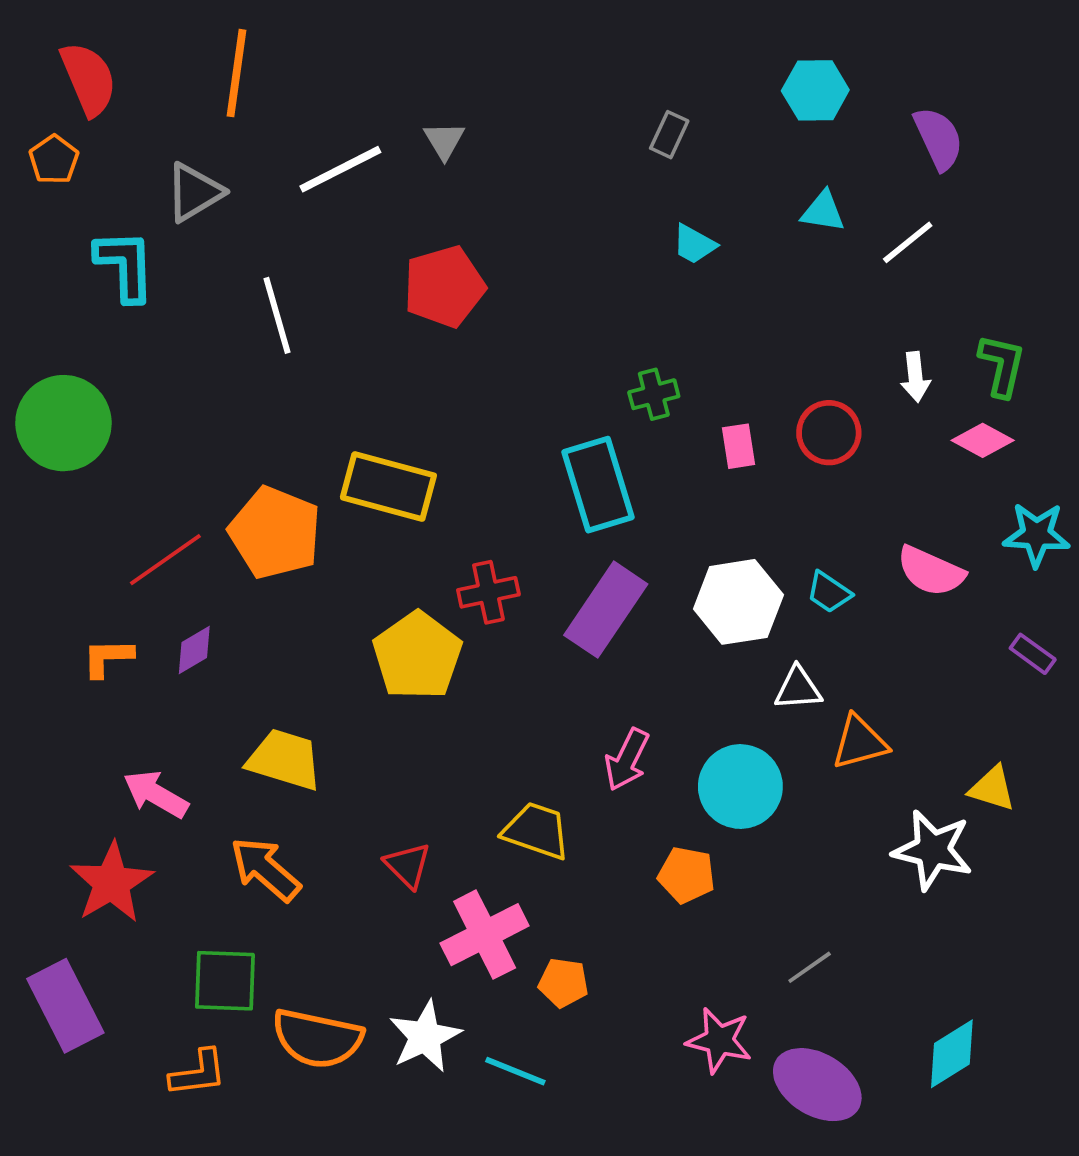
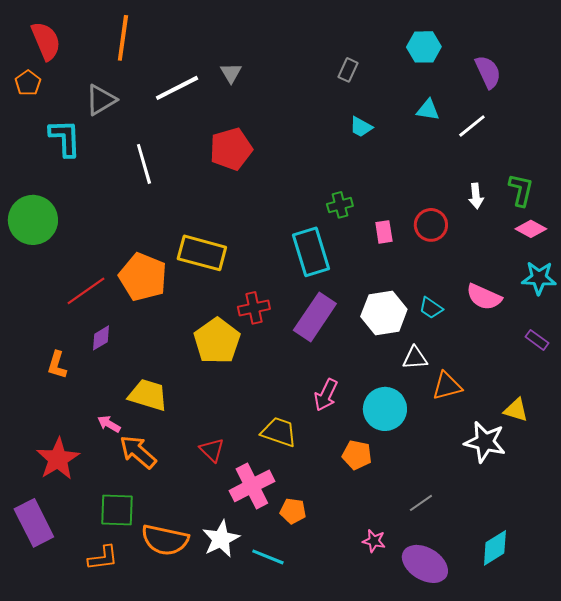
pink diamond: (983, 440) -> (531, 229), moved
orange L-shape: (108, 658) -> (57, 365), moved, turned -72
pink arrow: (156, 794) -> (109, 424), moved, size x0.7
pink star: (719, 1040) -> (374, 541), size x0.7

